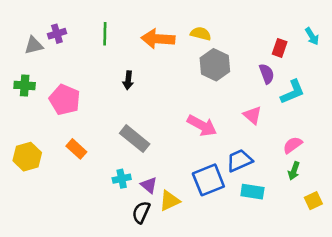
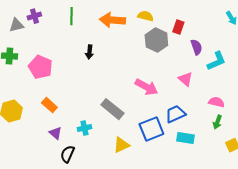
red rectangle: (280, 48) -> (178, 27), moved
gray rectangle: (135, 139) -> (112, 109), moved
pink semicircle: (293, 145) -> (216, 102), turned 49
purple triangle: (149, 185) -> (55, 133), moved
black semicircle: (141, 212) -> (67, 154), moved

